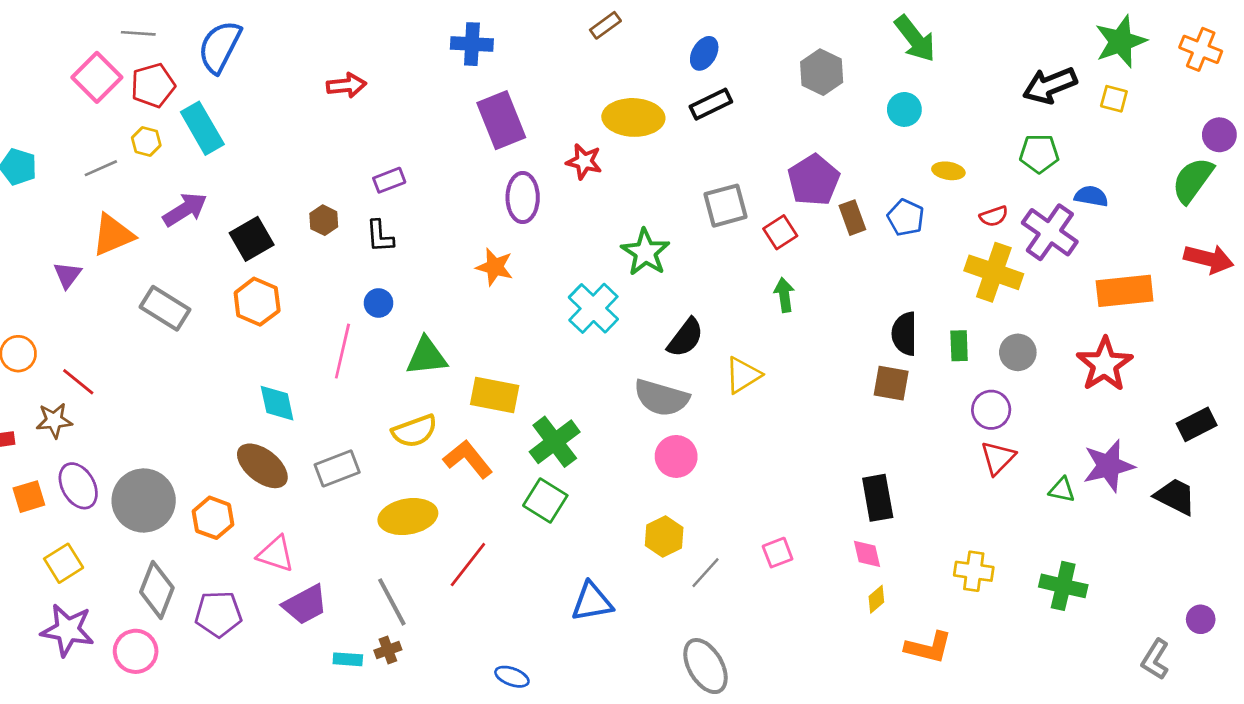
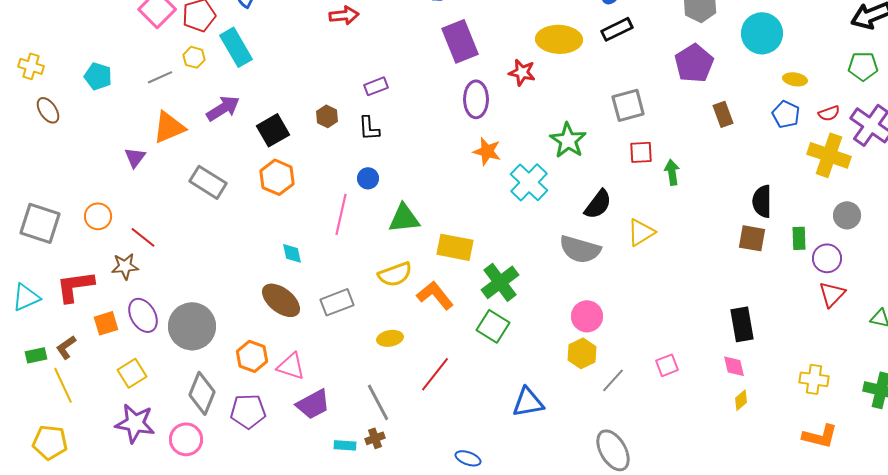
cyan circle: (904, 109) -> (762, 33), size x1.6
purple pentagon: (814, 180) -> (694, 63), moved
blue pentagon: (906, 218) -> (786, 114), moved
red square: (780, 232) -> (641, 152), moved, turned 30
orange star: (495, 267) -> (487, 151), moved
green rectangle: (959, 346) -> (799, 238), moved
cyan diamond: (277, 403) -> (292, 253), size x0.7
pink circle: (676, 456) -> (587, 316), moved
yellow ellipse: (408, 517) -> (390, 338), size x0.6
orange hexagon: (213, 518) -> (252, 356), moved
orange L-shape: (928, 647) -> (820, 436), moved

